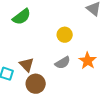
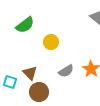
yellow circle: (65, 35) -> (51, 42), moved

